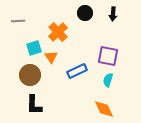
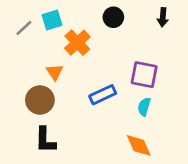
black arrow: (113, 14) -> (163, 17), moved
gray line: (18, 21) -> (24, 28), turned -40
cyan square: (34, 48) -> (52, 20), moved
orange triangle: (51, 57) -> (55, 72), moved

